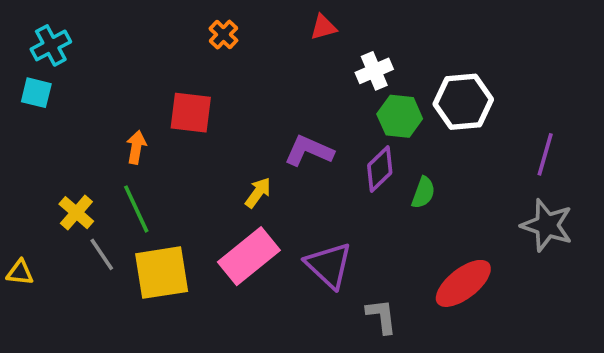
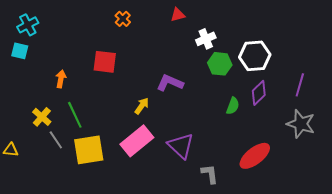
orange arrow: (136, 147) -> (61, 79), moved
purple diamond: (380, 169) -> (259, 93), moved

